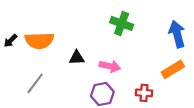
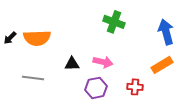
black triangle: (77, 58) -> (72, 64), moved
gray line: (35, 83) -> (33, 78), turned 60

